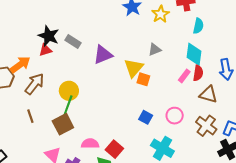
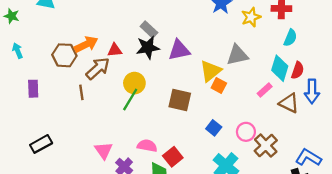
black star: (49, 36) -> (148, 47), moved, turned 30
red triangle: (45, 50) -> (115, 50), moved
gray triangle: (155, 50) -> (237, 55), size x1.5
red semicircle: (198, 73) -> (298, 70), moved
brown triangle: (208, 95) -> (289, 103), moved
brown line: (30, 116) -> (81, 92), moved
brown square: (63, 124) -> (180, 100), moved, turned 30
brown cross: (206, 126) -> (266, 146), moved

